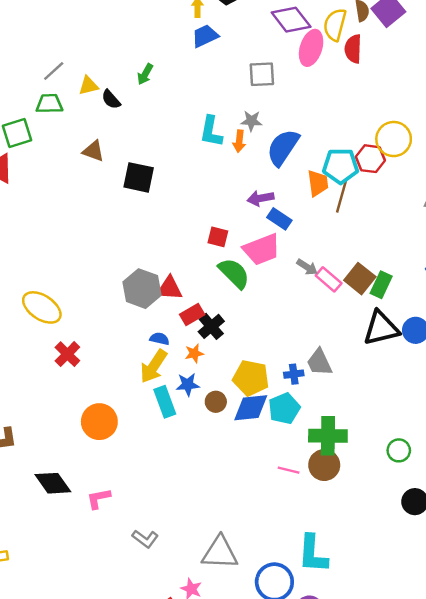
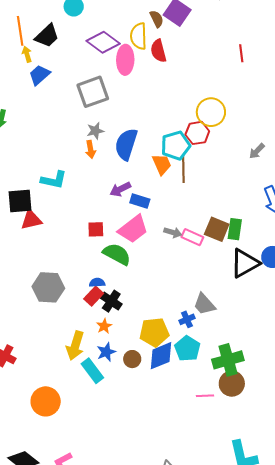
gray square: (262, 74) -> (93, 92), size x1.4
cyan L-shape: (211, 131) -> (54, 180), moved, turned -72
red triangle: (169, 288) -> (31, 220), moved
blue semicircle: (159, 339) -> (97, 283), moved

